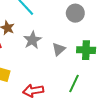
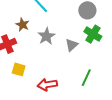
green cross: (86, 50) -> (93, 34), moved, turned 30

